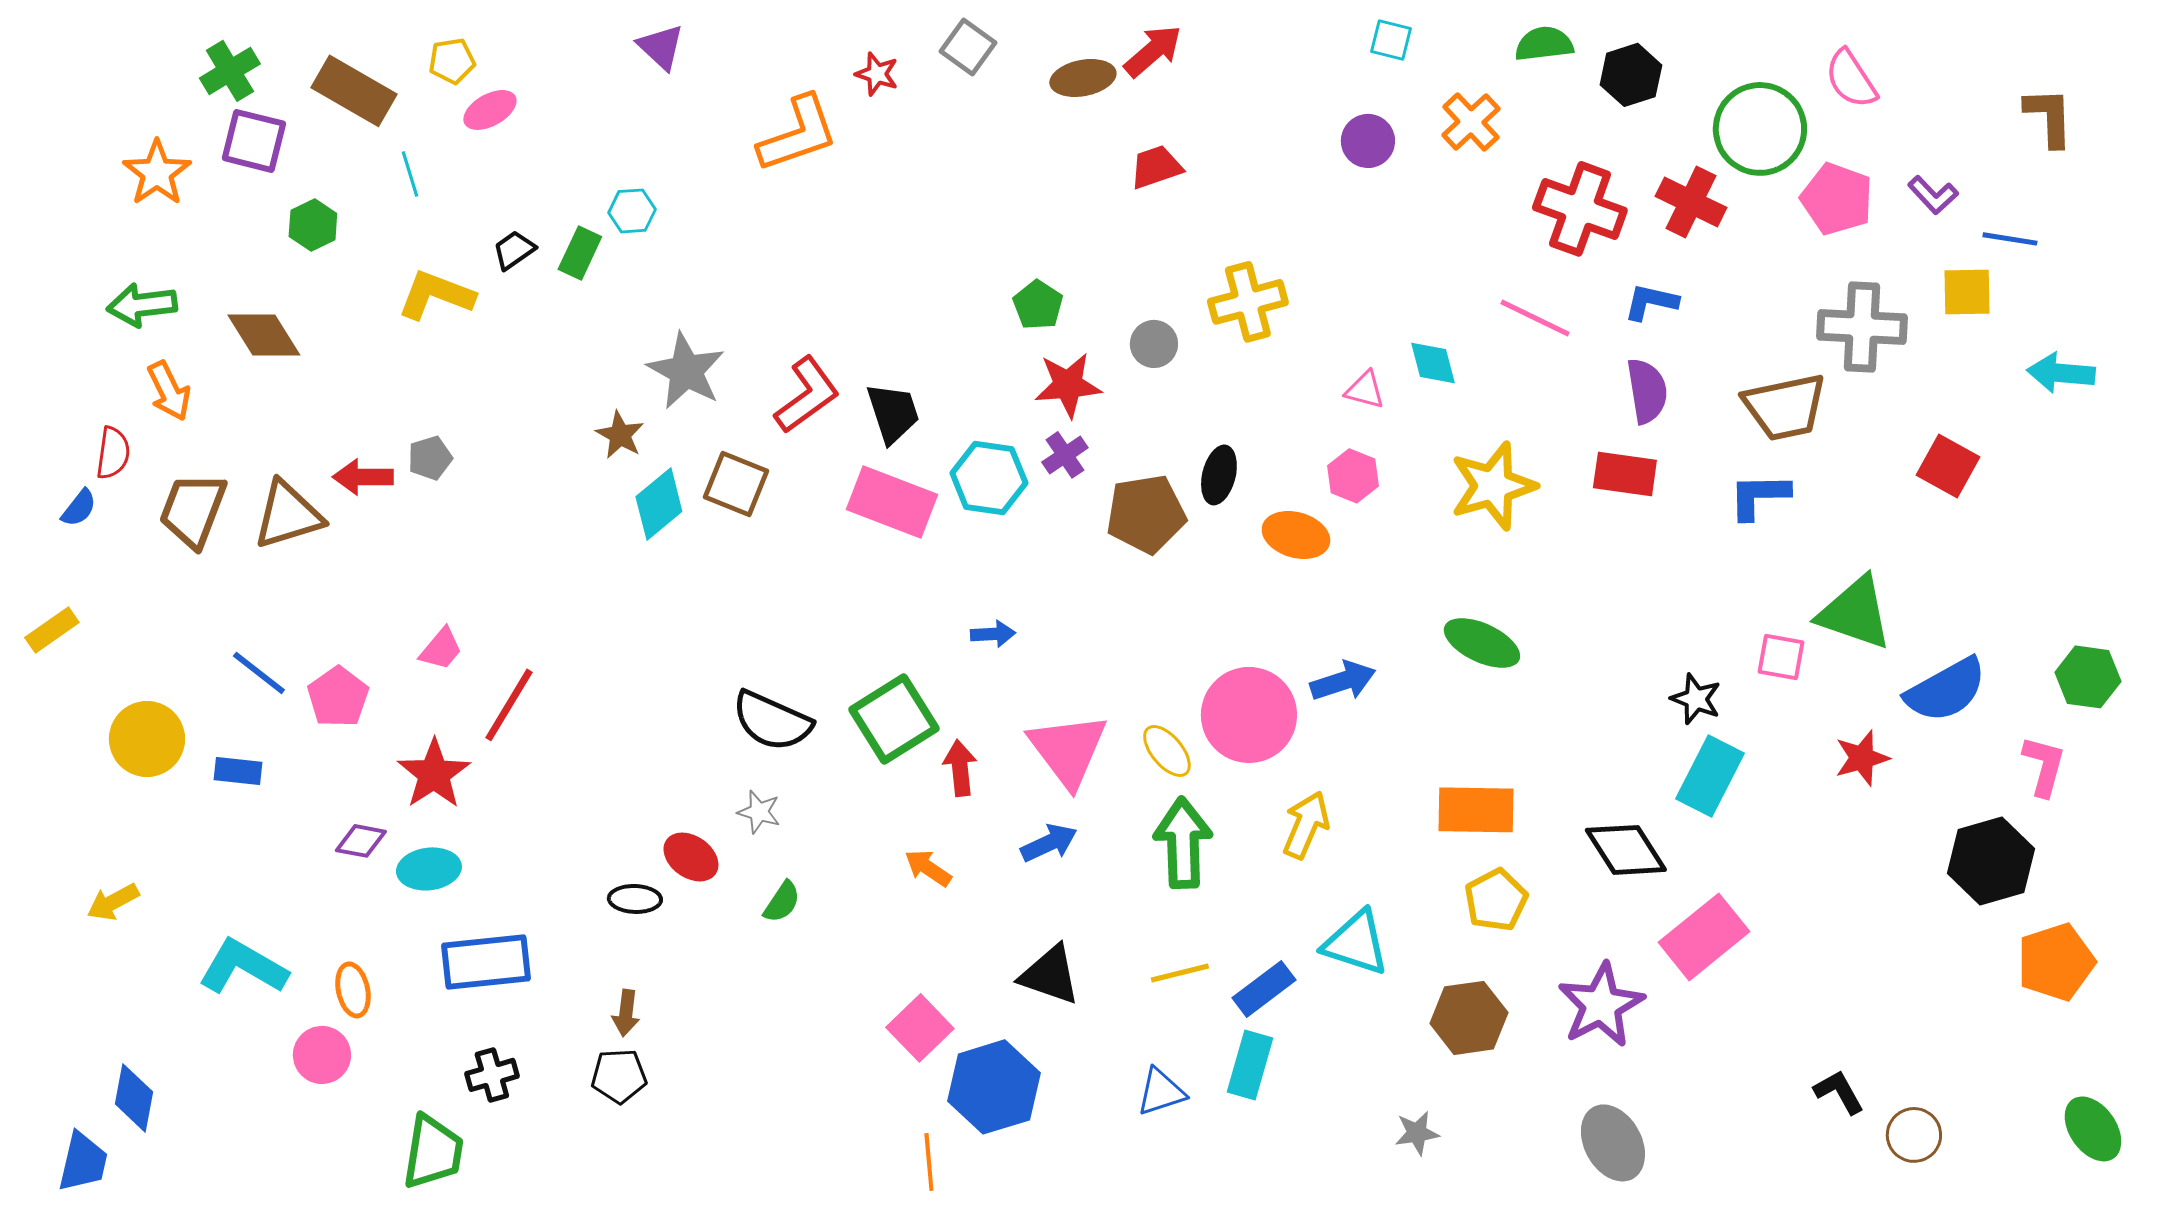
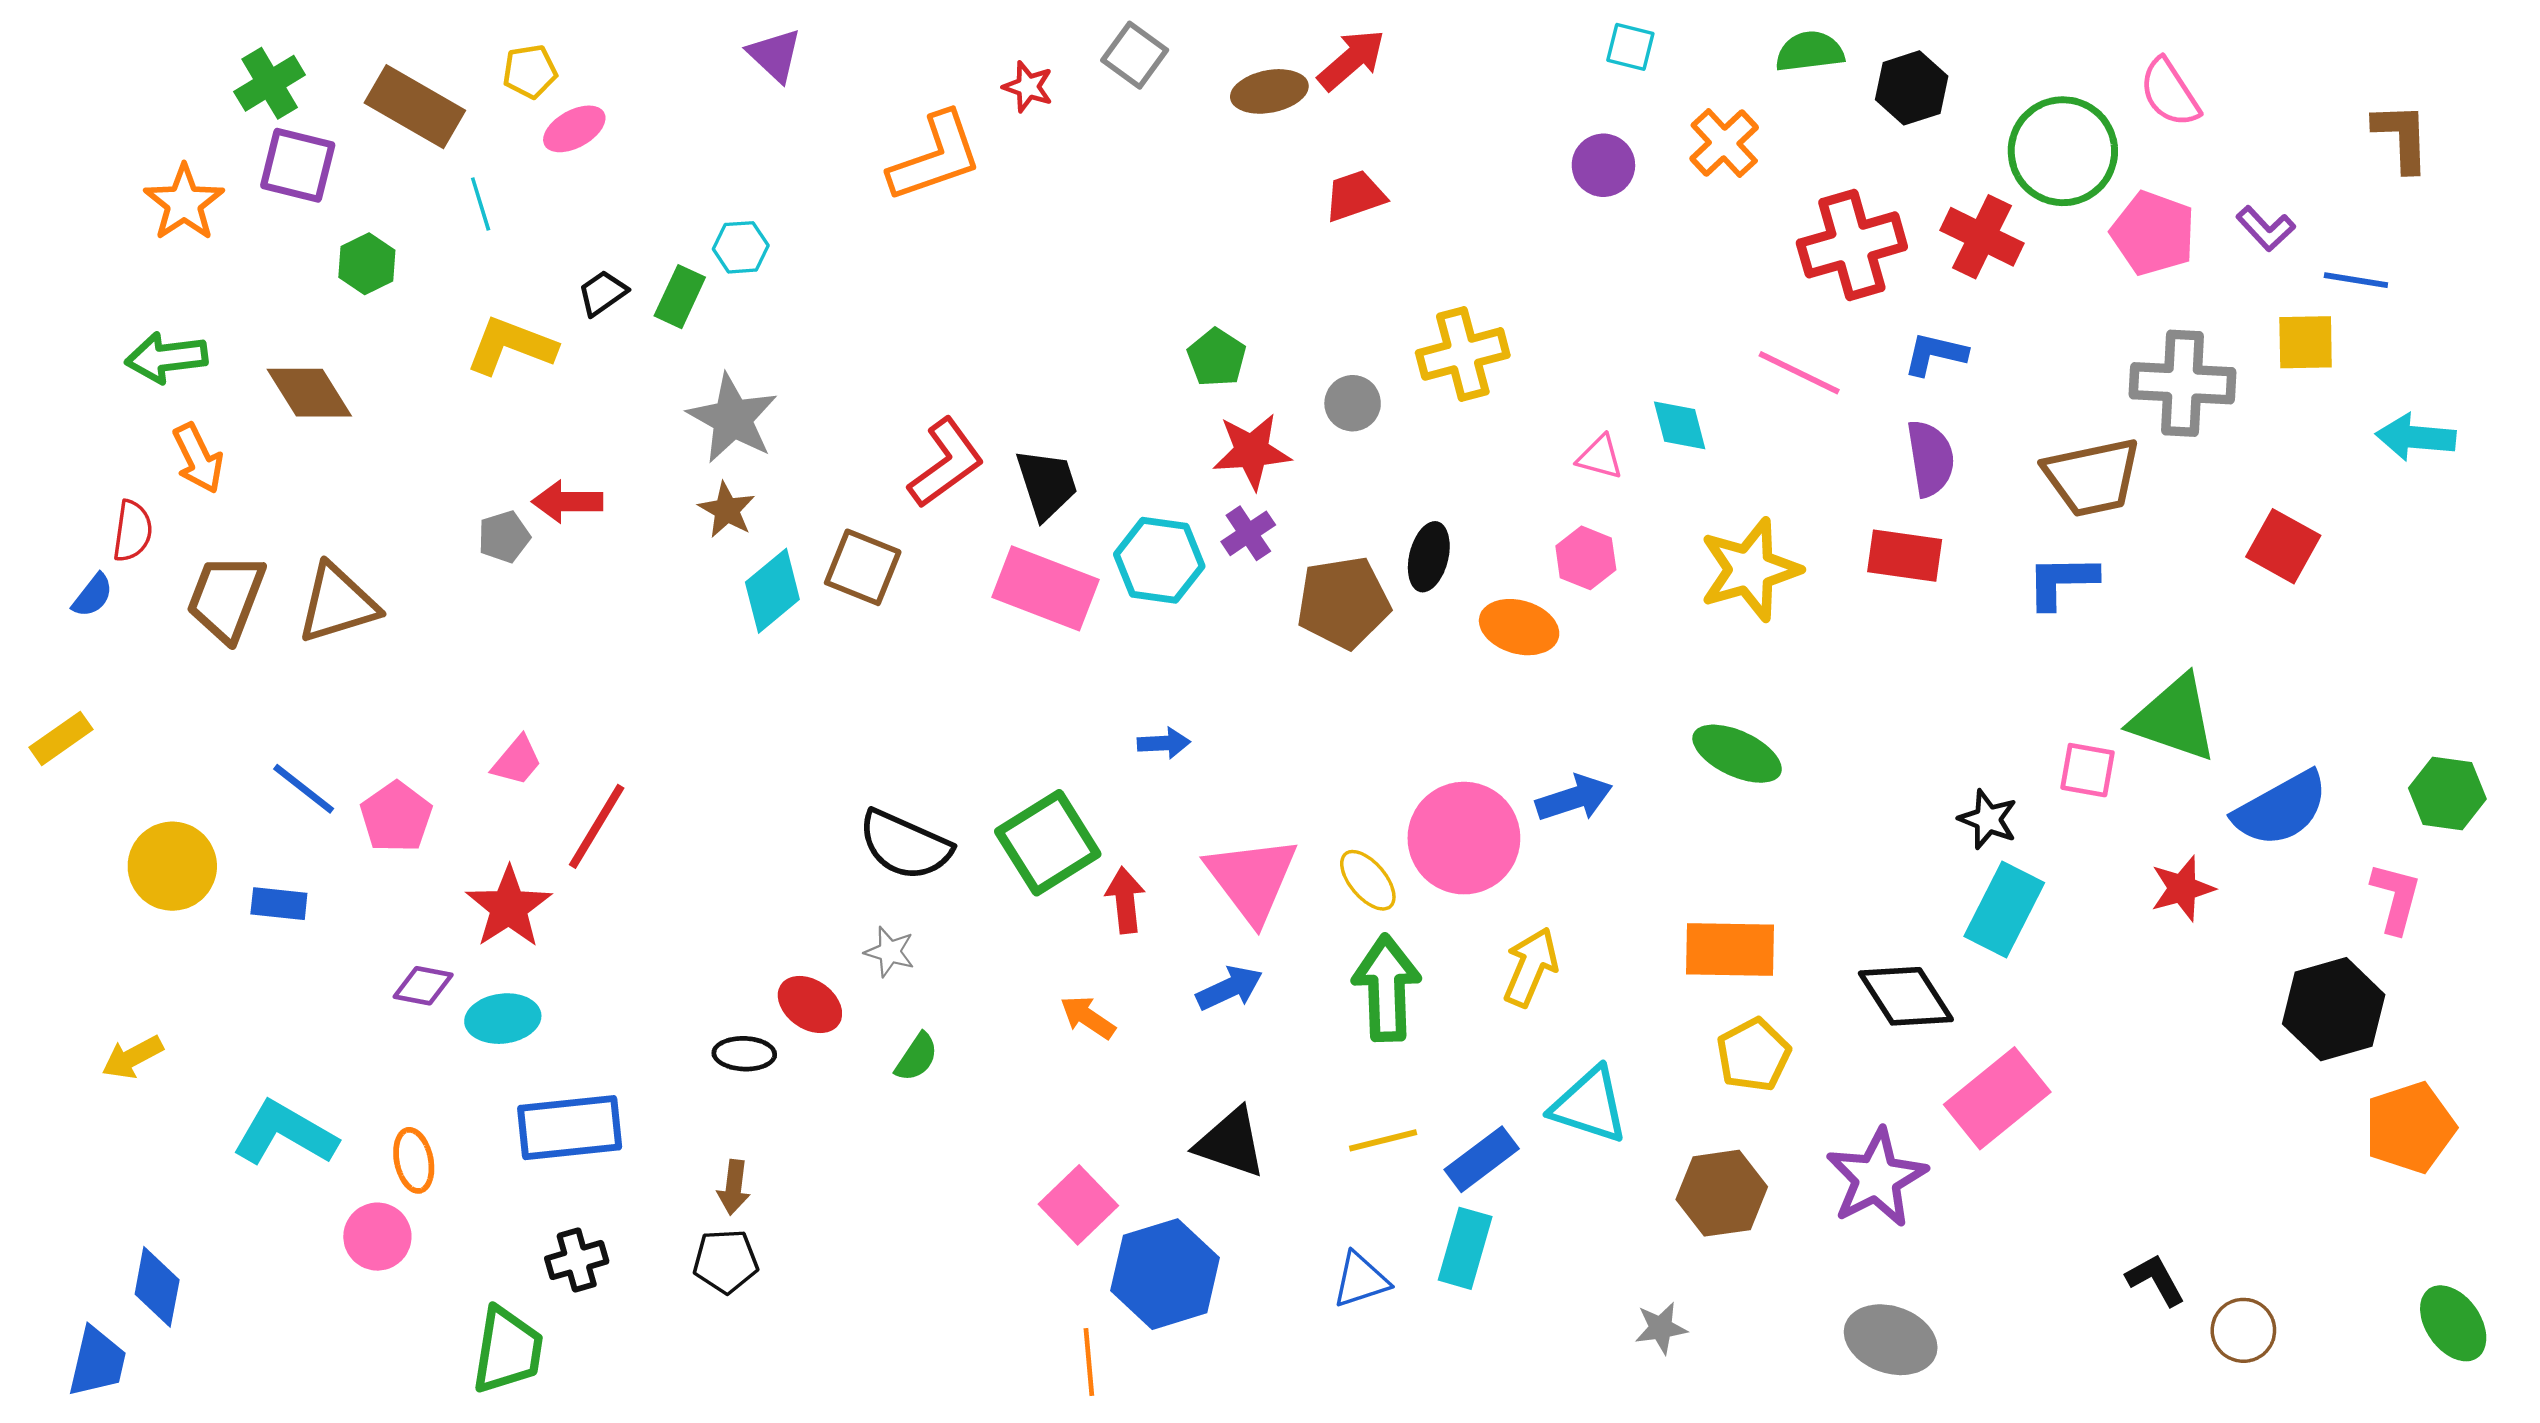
red cross: (1580, 209) -> (1852, 245), turned -36
gray star: (686, 371) -> (733, 418), moved
red arrow: (363, 477) -> (567, 502), moved
gray ellipse: (1613, 1143) -> (1891, 1340), turned -42

